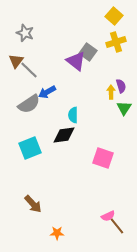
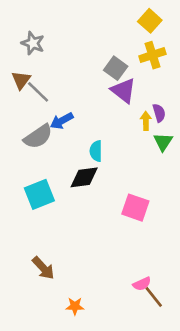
purple triangle: (76, 61) -> (124, 91), moved

